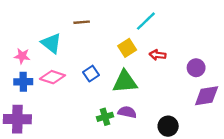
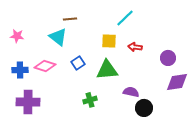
cyan triangle: (51, 43) -> (58, 37), moved
yellow square: (127, 48) -> (109, 41), turned 35
pink star: (22, 56) -> (17, 36), moved
purple semicircle: (127, 112) -> (131, 92), moved
purple cross: (17, 119) -> (28, 102), moved

